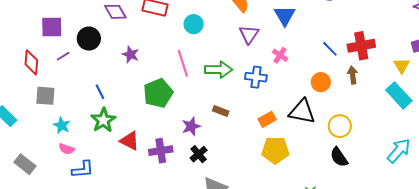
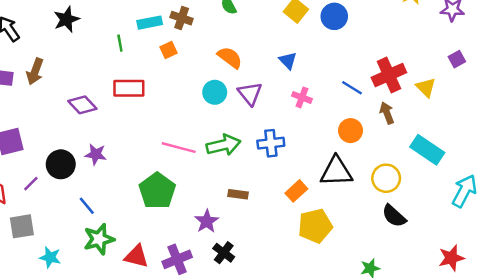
blue triangle: (285, 16) -> (288, 61), size x0.7
cyan circle: (194, 24) -> (215, 92), moved
black circle: (89, 39) -> (61, 164), moved
purple star: (131, 54) -> (96, 154), moved
pink cross: (280, 55) -> (302, 97), moved
purple line: (63, 56) -> (31, 184), moved
pink line: (183, 63) -> (179, 148), turned -44
yellow triangle: (402, 66) -> (426, 87), moved
cyan rectangle: (399, 95) -> (427, 150), moved
green star: (103, 120) -> (99, 239), turned 30

